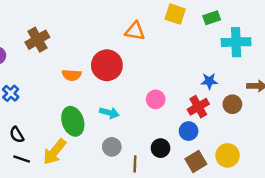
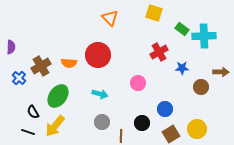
green rectangle: (212, 18) -> (182, 29), moved, turned 56
orange triangle: (135, 31) -> (110, 18), moved, turned 36
brown cross: (37, 40) -> (41, 66), moved
red cross: (198, 107) -> (159, 52), moved
green ellipse: (73, 121) -> (58, 96), moved, turned 55
black semicircle: (17, 135) -> (33, 112), moved

